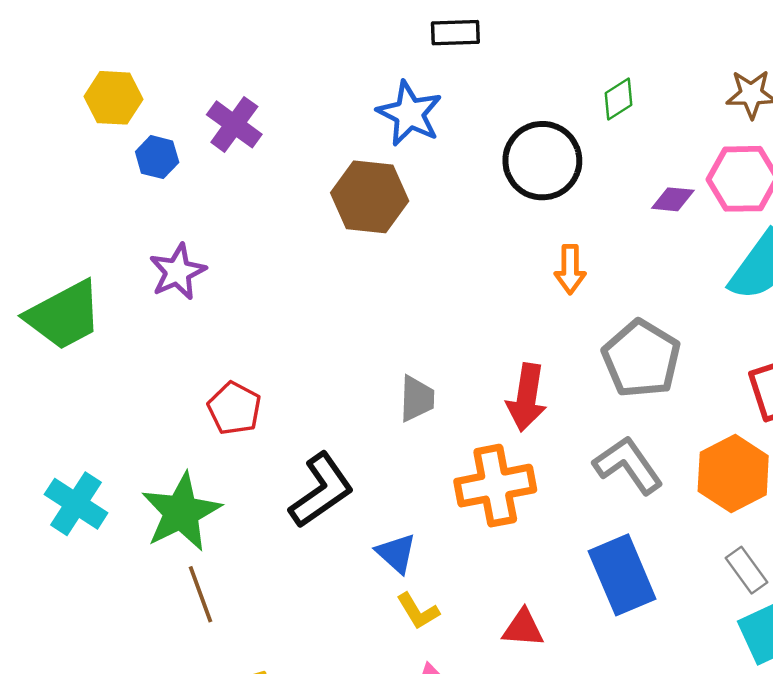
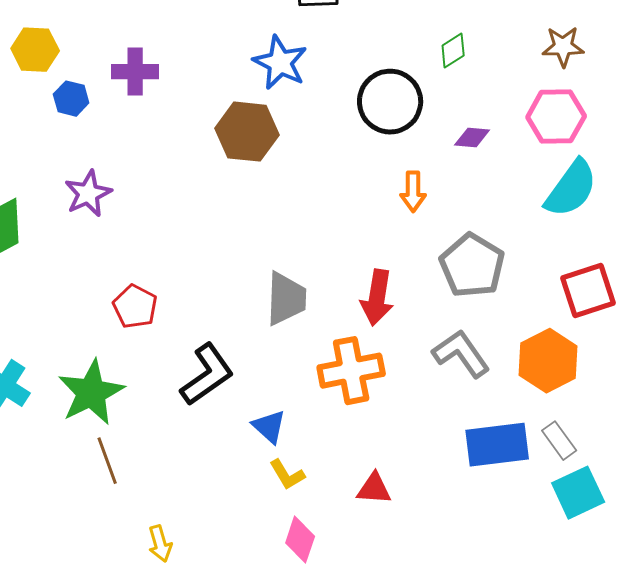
purple cross: (234, 124) -> (135, 72), turned -36
purple diamond: (673, 199) -> (472, 138), moved
gray trapezoid: (417, 399) -> (286, 299), size x1.4
blue rectangle: (622, 575) -> (497, 445), moved, turned -74

